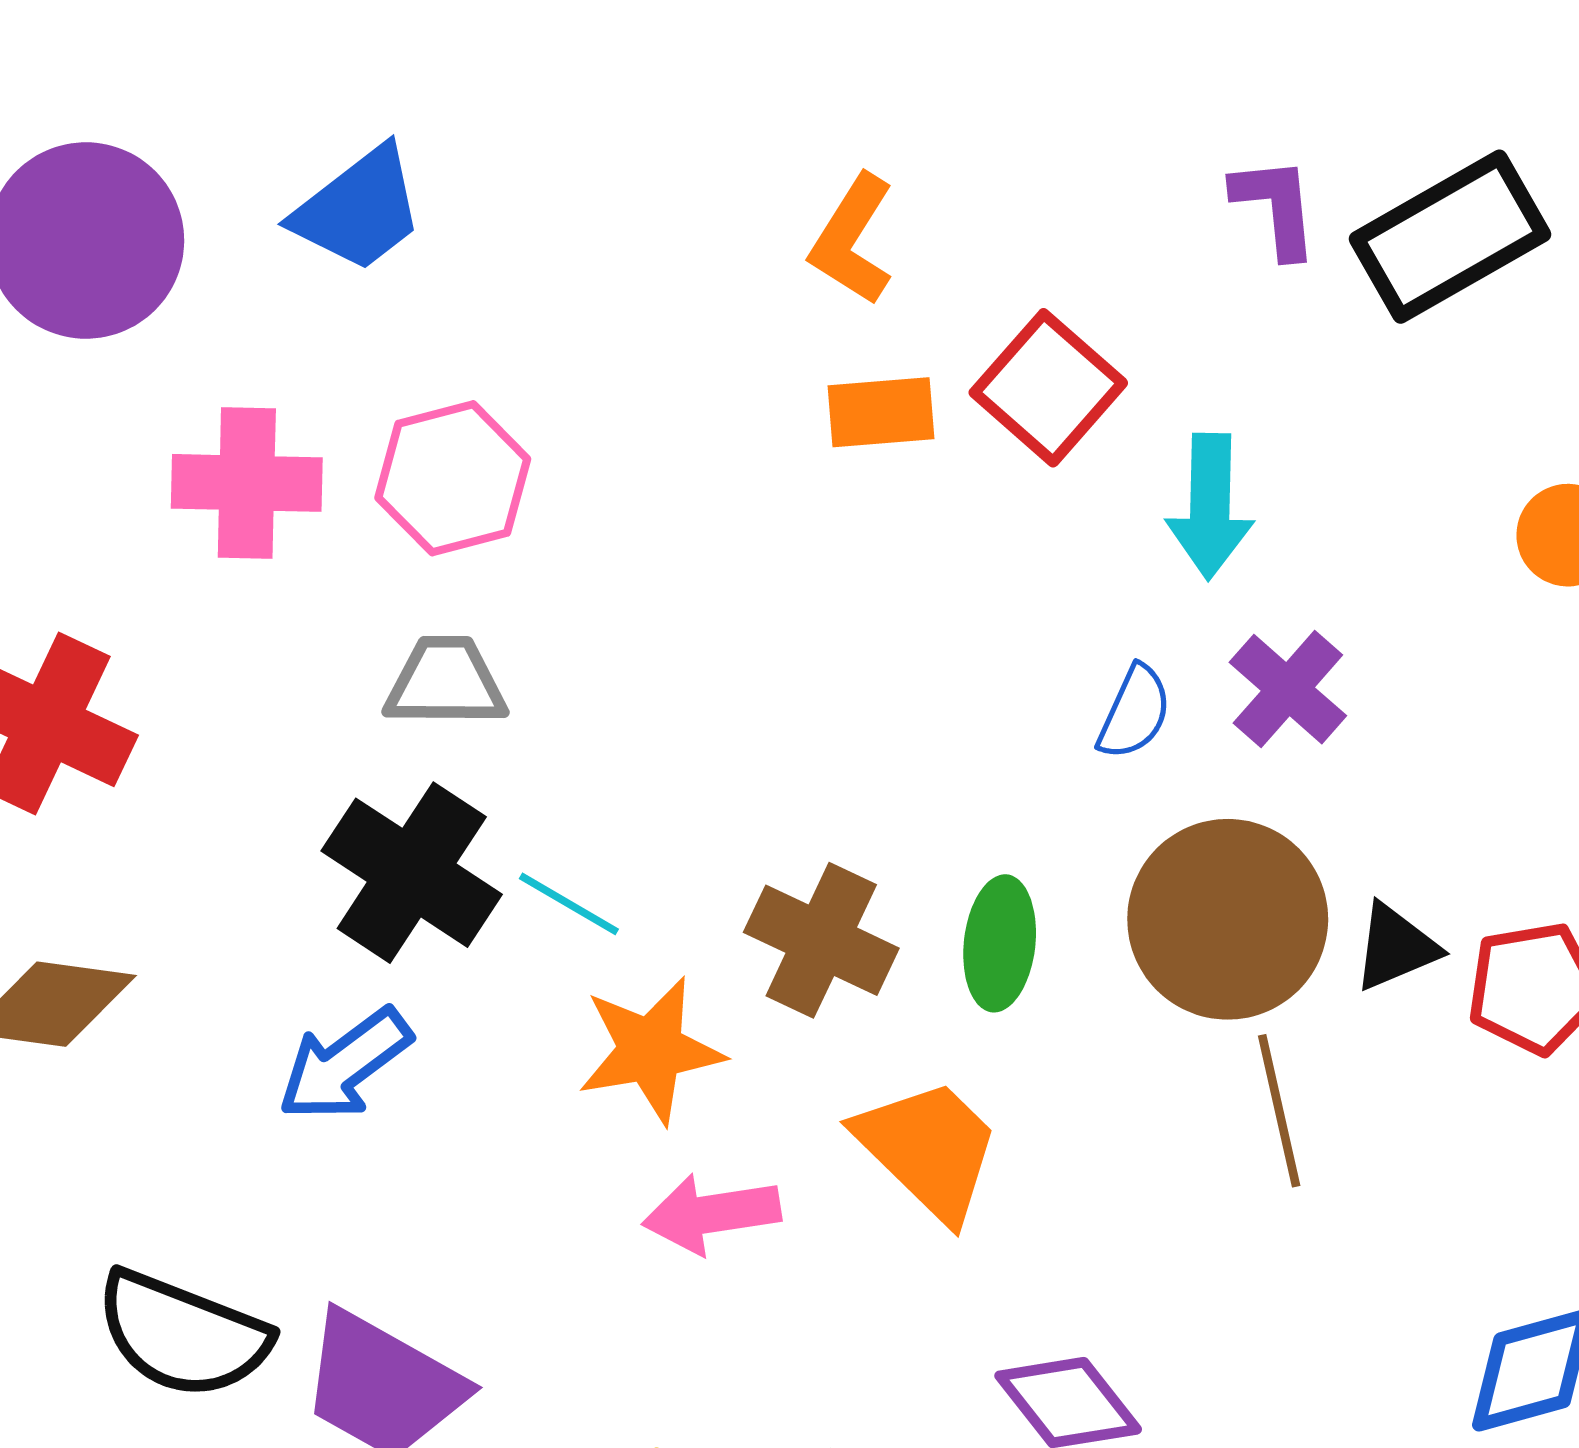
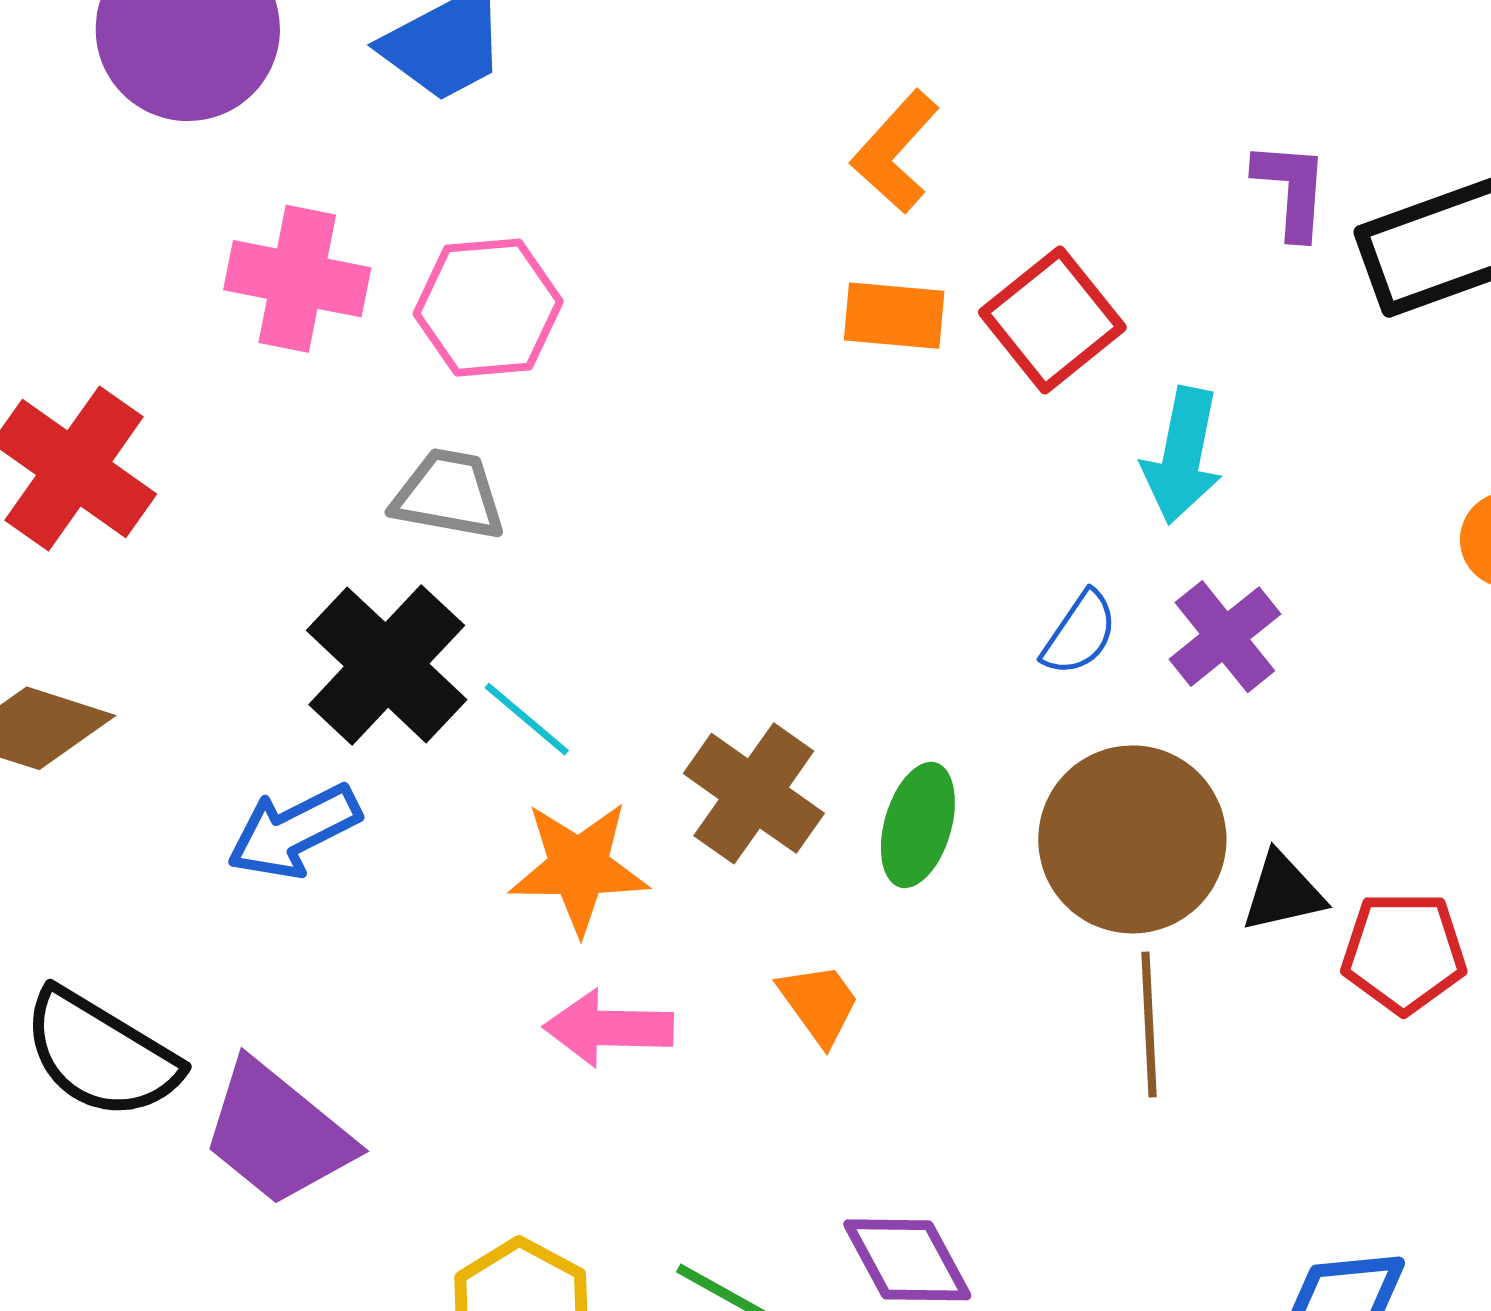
orange trapezoid: (928, 1149) -> (819, 1003), size x0.6

